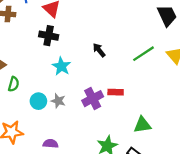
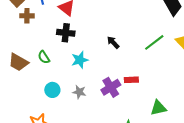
cyan star: (61, 66) -> (80, 60), turned 30
green semicircle: (14, 84) -> (44, 57), moved, turned 136
cyan circle: (38, 101) -> (52, 90), moved

